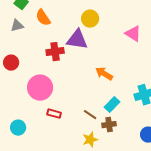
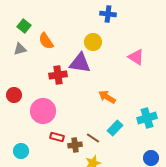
red circle: (11, 63) -> (14, 95), moved
brown cross: (109, 125) -> (75, 145), moved

